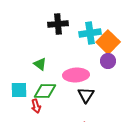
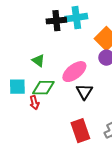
cyan cross: (90, 33) -> (76, 18), moved
pink ellipse: (76, 75) -> (74, 72), turned -35

